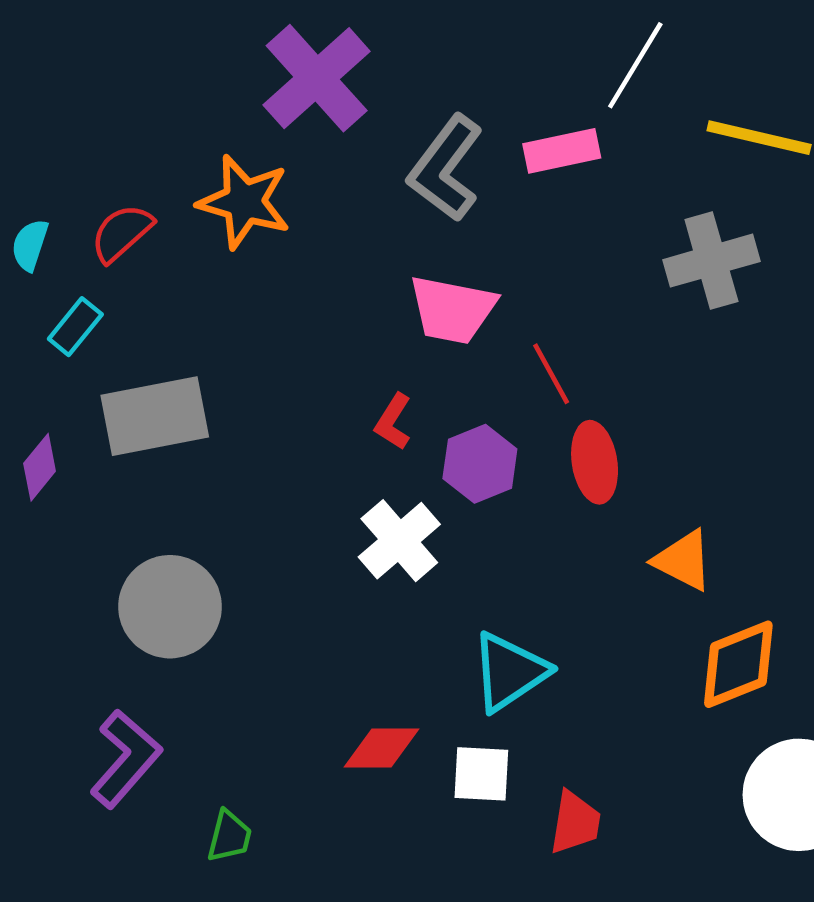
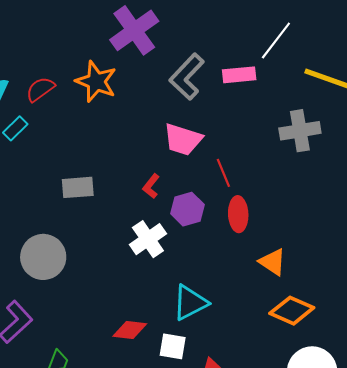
gray rectangle: (155, 416) -> (78, 187), moved, size x0.7
orange diamond: (738, 664) -> (292, 311), turned 39

